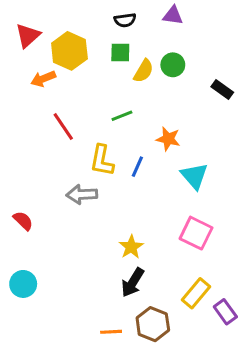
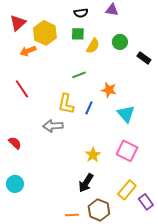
green circle: (173, 65) -> (120, 42), moved
red line: (63, 127) -> (22, 89), moved
yellow star: (131, 247) -> (93, 155), moved

